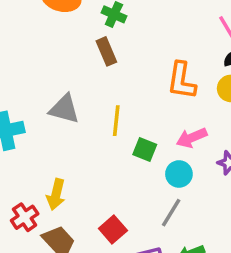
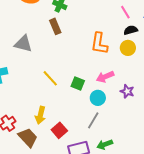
gray triangle: (64, 109) -> (23, 44), moved
yellow line: (116, 121) -> (50, 78), moved, turned -48
yellow arrow: (56, 194) -> (40, 115), moved

